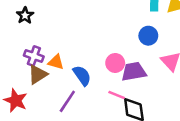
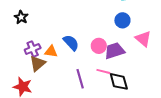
purple cross: (34, 56) -> (33, 49), turned -35
blue semicircle: (82, 75) -> (71, 43), moved
purple line: (67, 101) -> (80, 79), moved, turned -42

